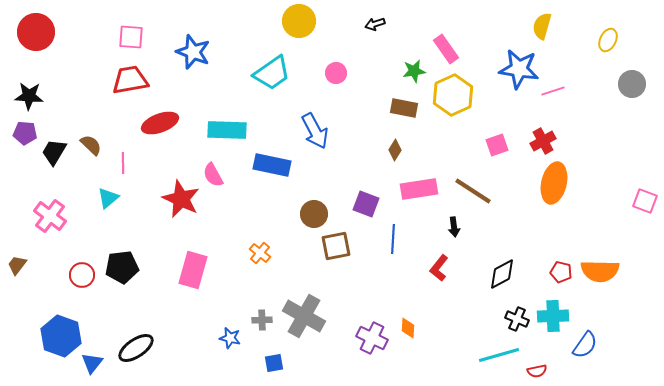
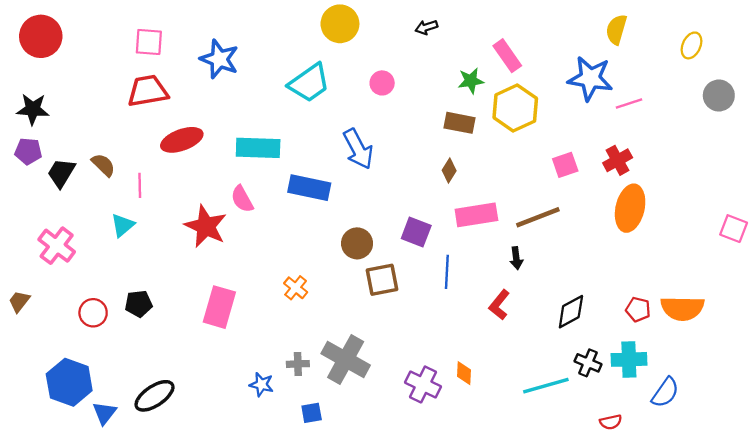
brown line: (473, 191) -> (538, 217), turned -54
black pentagon: (122, 267) -> (139, 304), size x0.7
cyan line: (499, 355) -> (546, 386), moved

